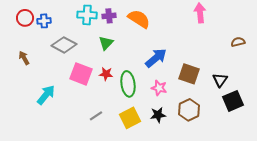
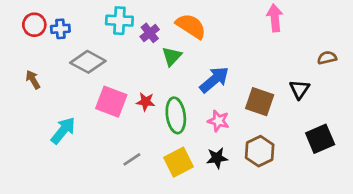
purple cross: (109, 16) -> (150, 33), moved, turned -32
green triangle: (106, 43) -> (172, 56), moved
black triangle: (220, 80) -> (299, 89), moved

